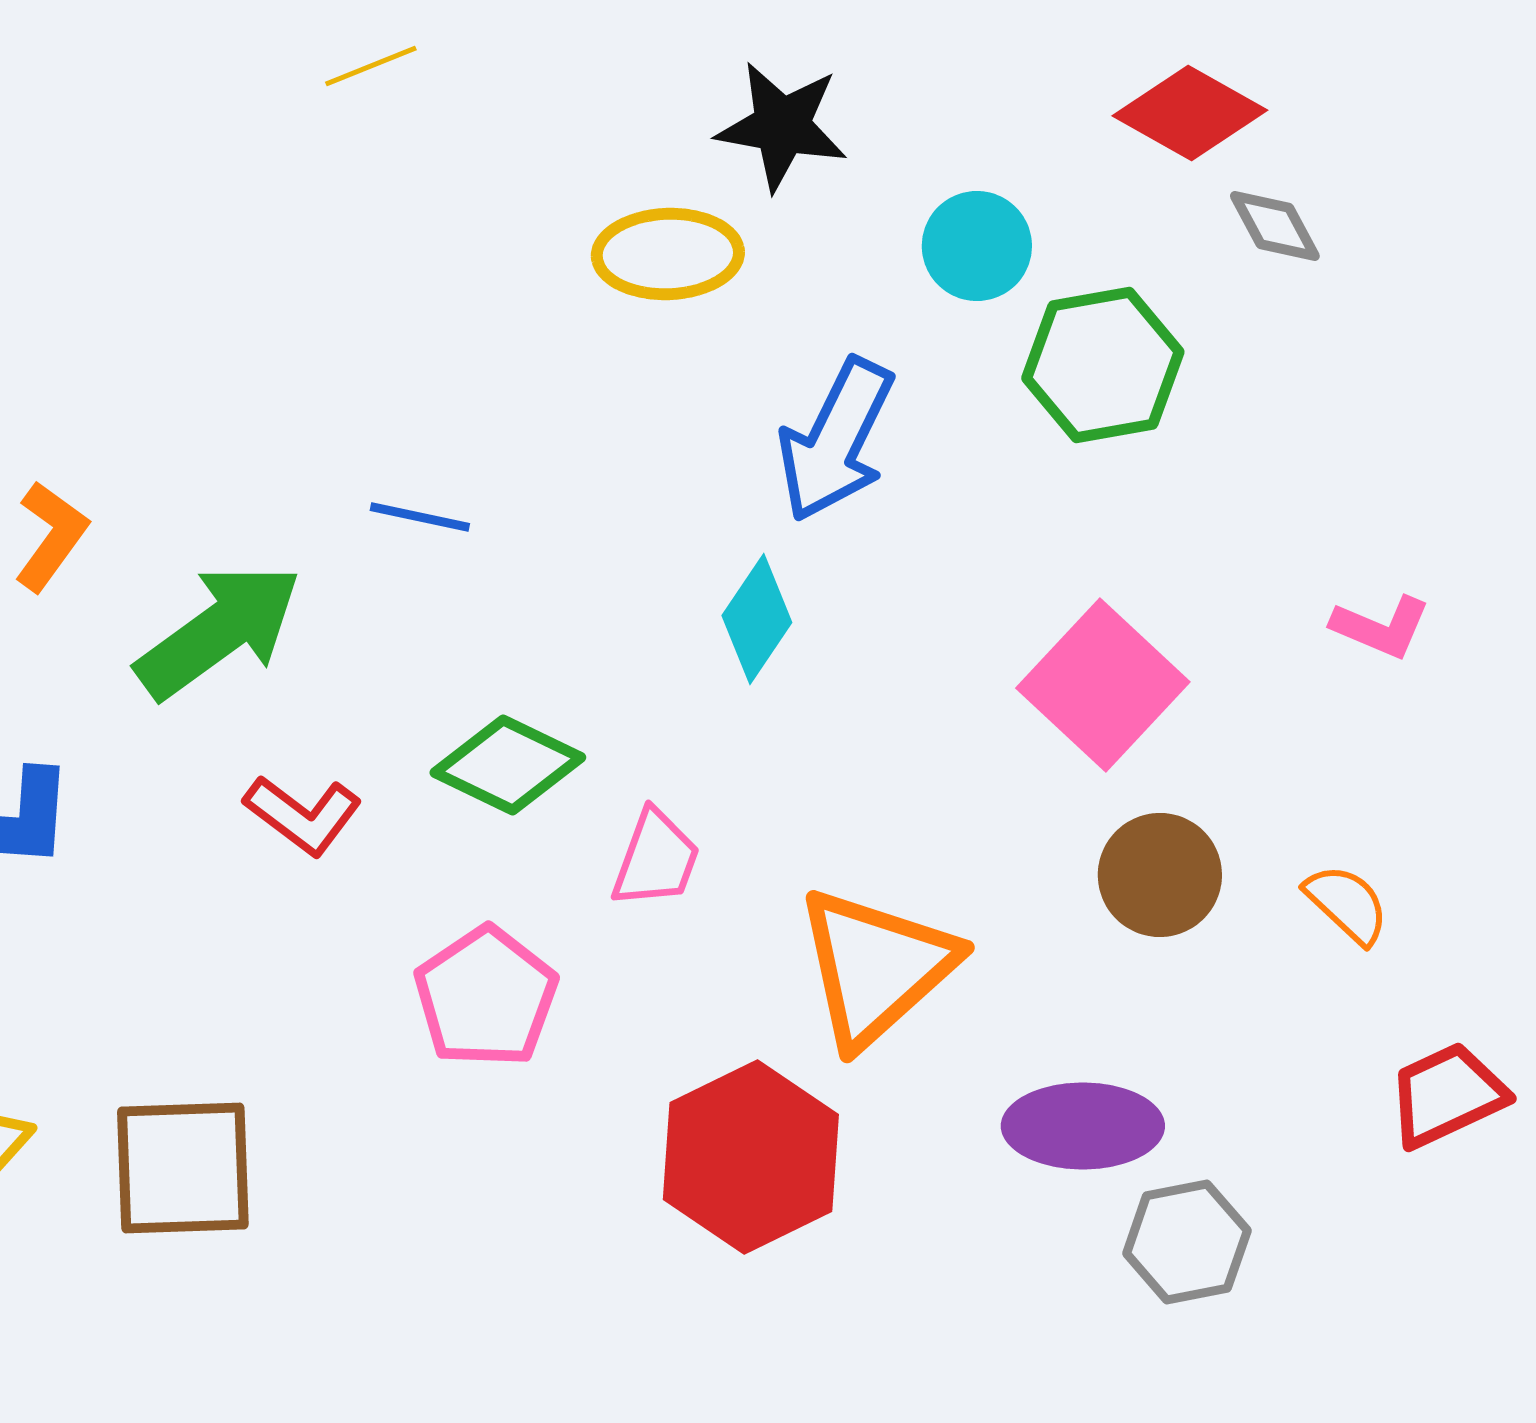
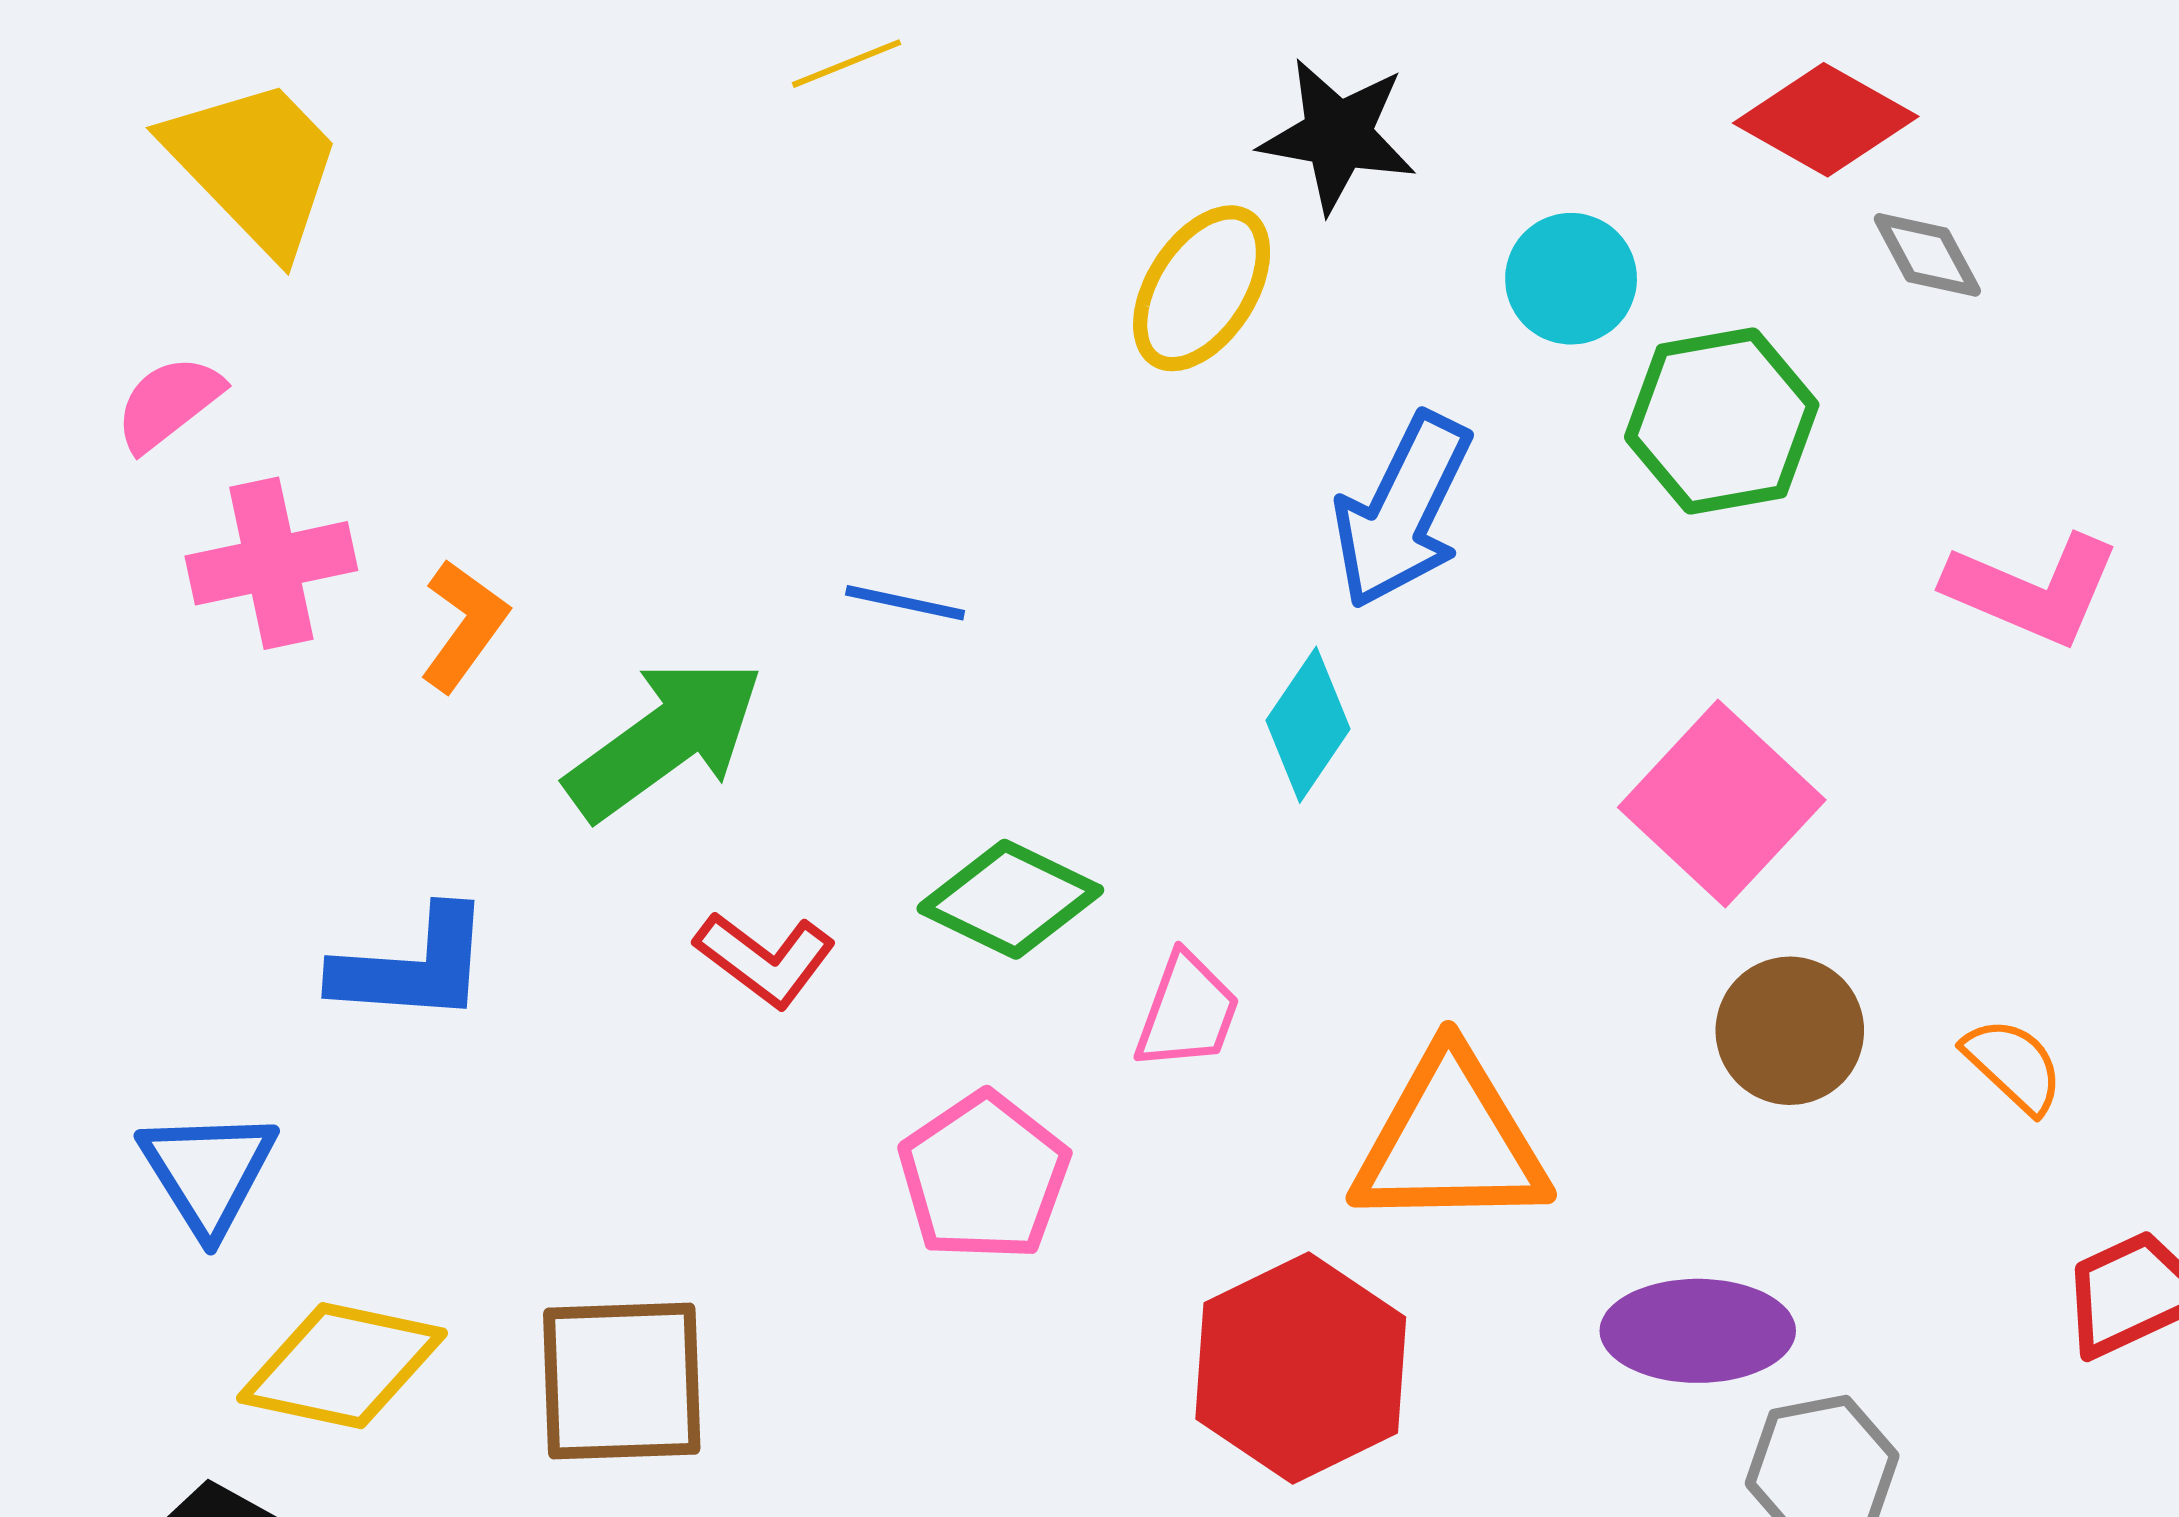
yellow ellipse: (668, 254) -> (1202, 288), turned -55
pink L-shape: (1381, 627) -> (2033, 590), moved, size x1.5
orange triangle: (876, 967) -> (1450, 1141), turned 41

